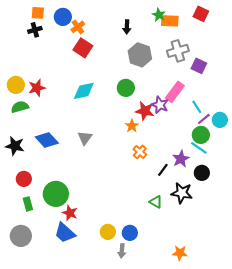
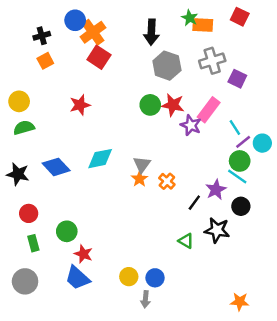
orange square: (38, 13) -> (45, 61), moved, turned -32
orange cross: (78, 27) -> (93, 32), size x1.5
black arrow: (127, 27) -> (151, 32), size x1.5
red star: (37, 88) -> (80, 105), moved
cyan diamond: (84, 91) -> (100, 159), moved
red star: (145, 111) -> (173, 105), moved
orange star: (132, 126) -> (140, 179), moved
gray triangle: (85, 138) -> (142, 165), moved
green circle: (56, 194) -> (67, 231), size x0.7
orange star: (180, 253) -> (240, 302), moved

